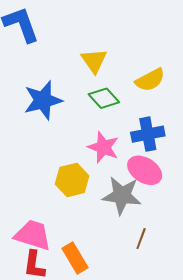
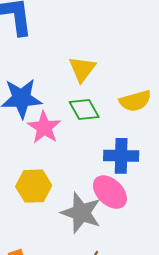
pink star: (103, 147) -> (44, 127), moved

